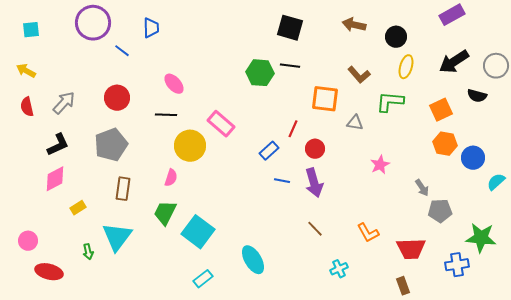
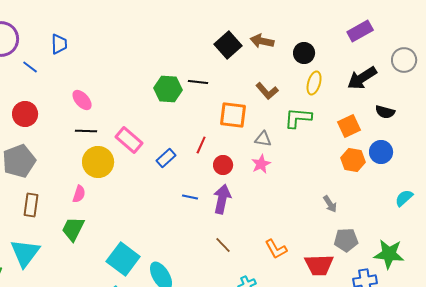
black square: (290, 28) -> (228, 45), moved, turned 32
gray circle: (496, 66) -> (404, 60), moved
black line: (166, 115) -> (86, 131), moved
blue rectangle: (269, 151) -> (166, 158), moved
blue circle: (473, 158) -> (381, 152), moved
pink star: (380, 165) -> (261, 164), moved
purple arrow: (314, 183) -> (222, 199), turned -152
gray pentagon: (440, 211) -> (346, 240), moved
cyan square: (198, 232) -> (123, 259), moved

